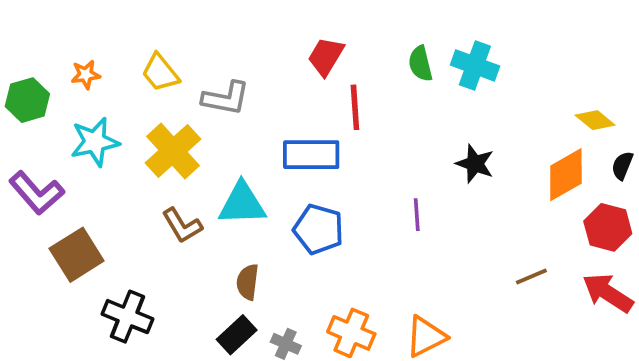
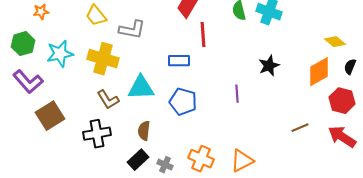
orange star: (86, 75) -> (41, 12), moved
green hexagon: (27, 100) -> (23, 44), moved
yellow cross: (173, 151) -> (103, 59), turned -32
blue rectangle: (311, 155) -> (179, 61), size x0.7
black star: (475, 164) -> (269, 66), turned 30
black cross: (128, 317) -> (97, 134), moved, turned -32

